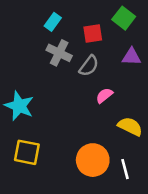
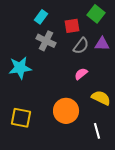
gray semicircle: (89, 66) -> (81, 46), moved
cyan star: (19, 106) -> (20, 68), moved, turned -30
orange circle: (93, 160) -> (66, 111), moved

